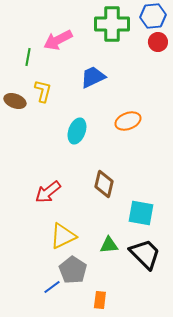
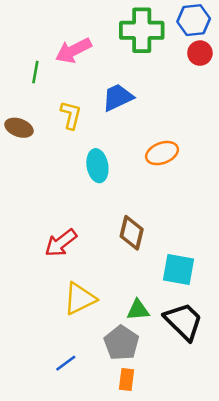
yellow L-shape: (43, 91) -> (71, 115), moved
cyan ellipse: (77, 131) -> (97, 166), turned -30
gray pentagon: (73, 270) -> (121, 343), moved

